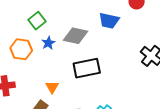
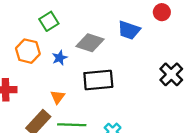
blue star: (48, 43) -> (60, 58), moved

